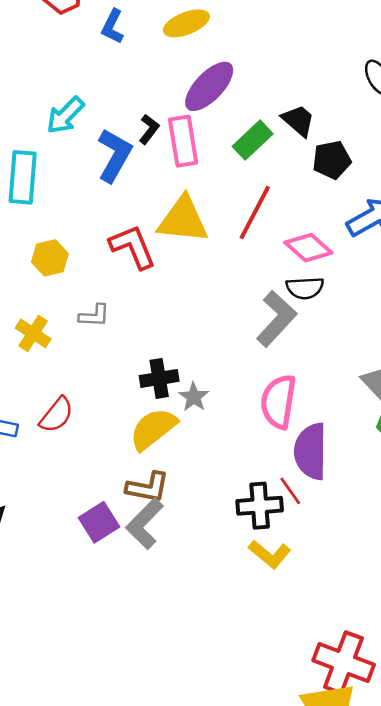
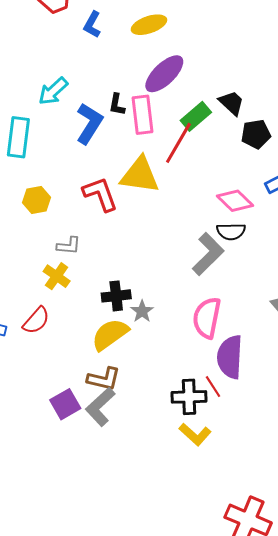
black L-shape: (149, 129) -> (117, 105), turned 150
red line: (255, 212) -> (178, 143), moved
yellow cross: (33, 333) -> (57, 276), moved

